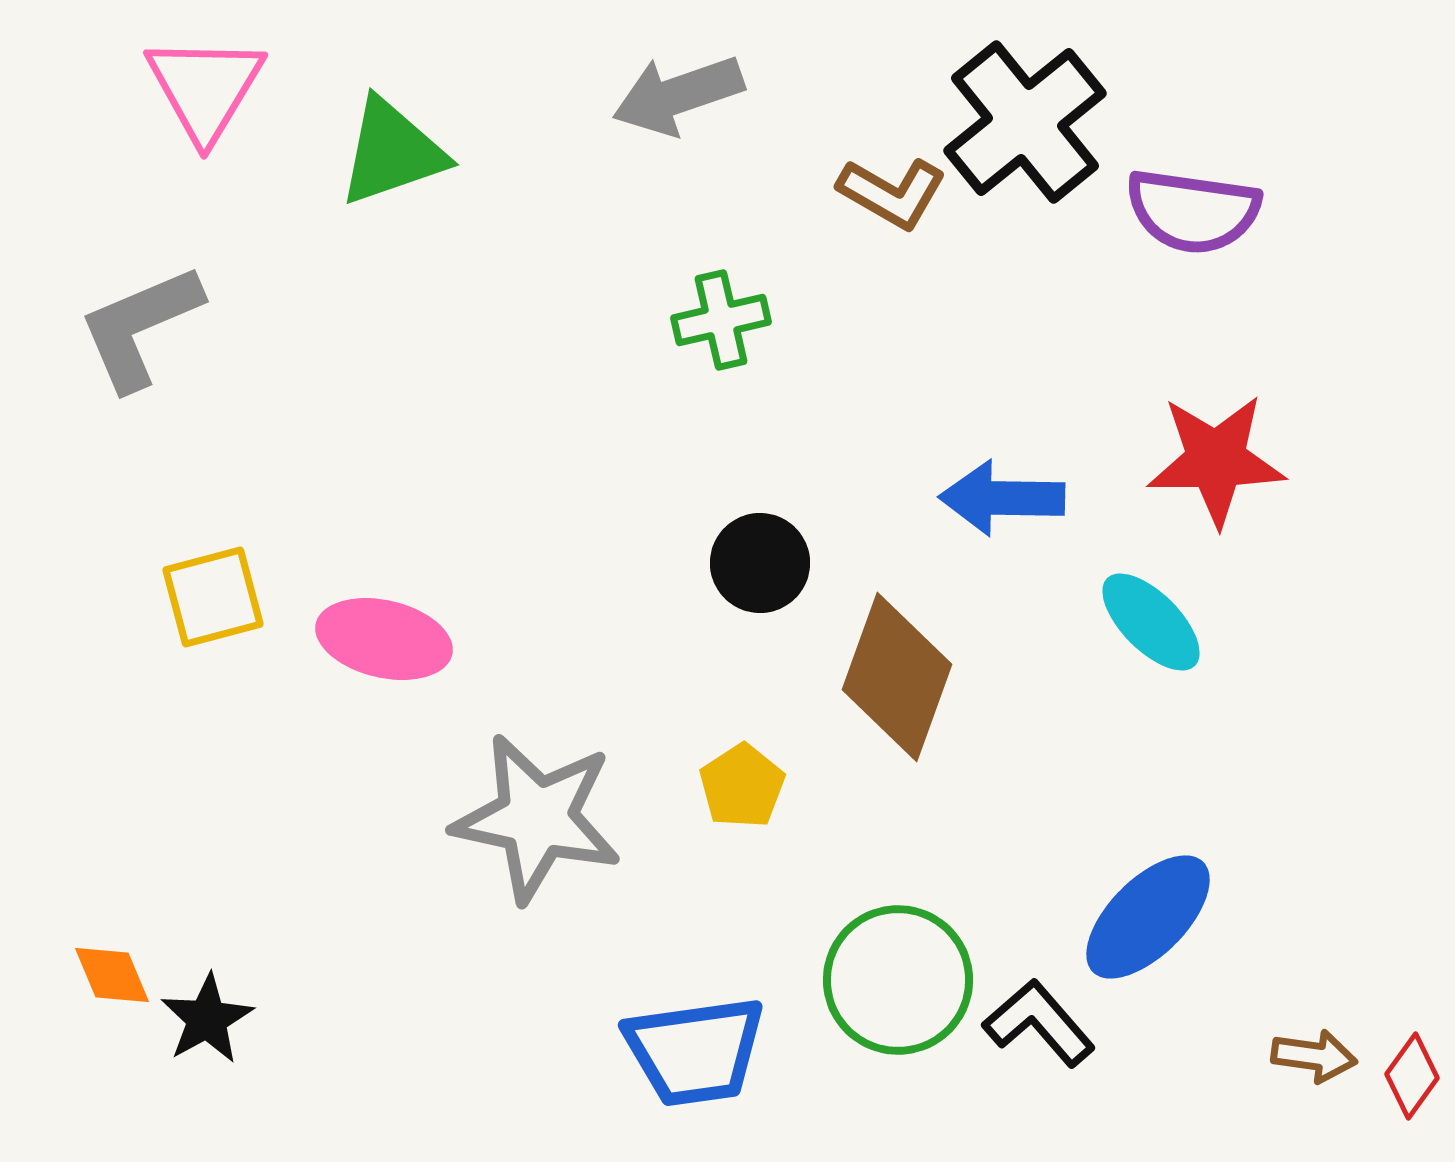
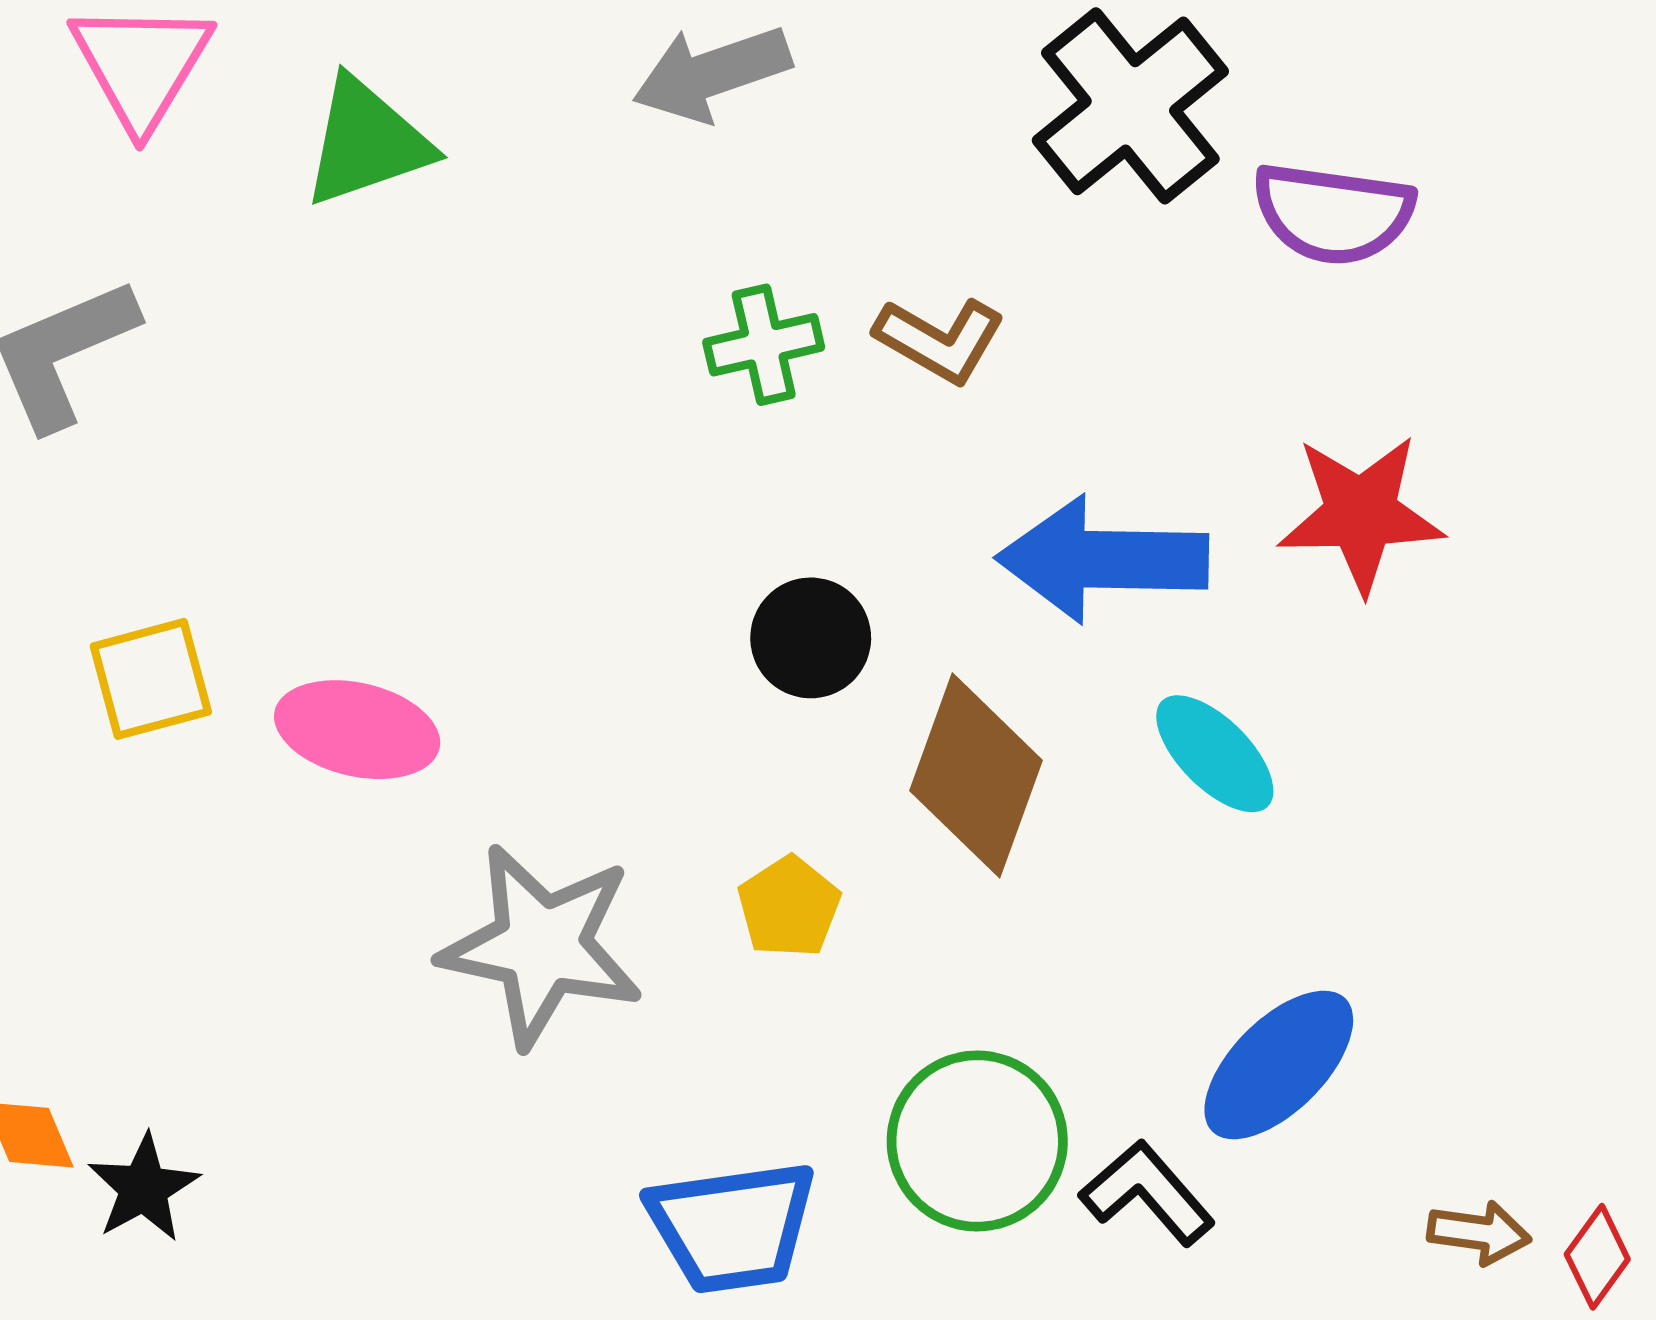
brown L-shape: (892, 193) -> (940, 340), moved
blue arrow: (1002, 498) -> (1103, 559), size x1.4
cyan ellipse: (1151, 622) -> (1215, 754), moved

